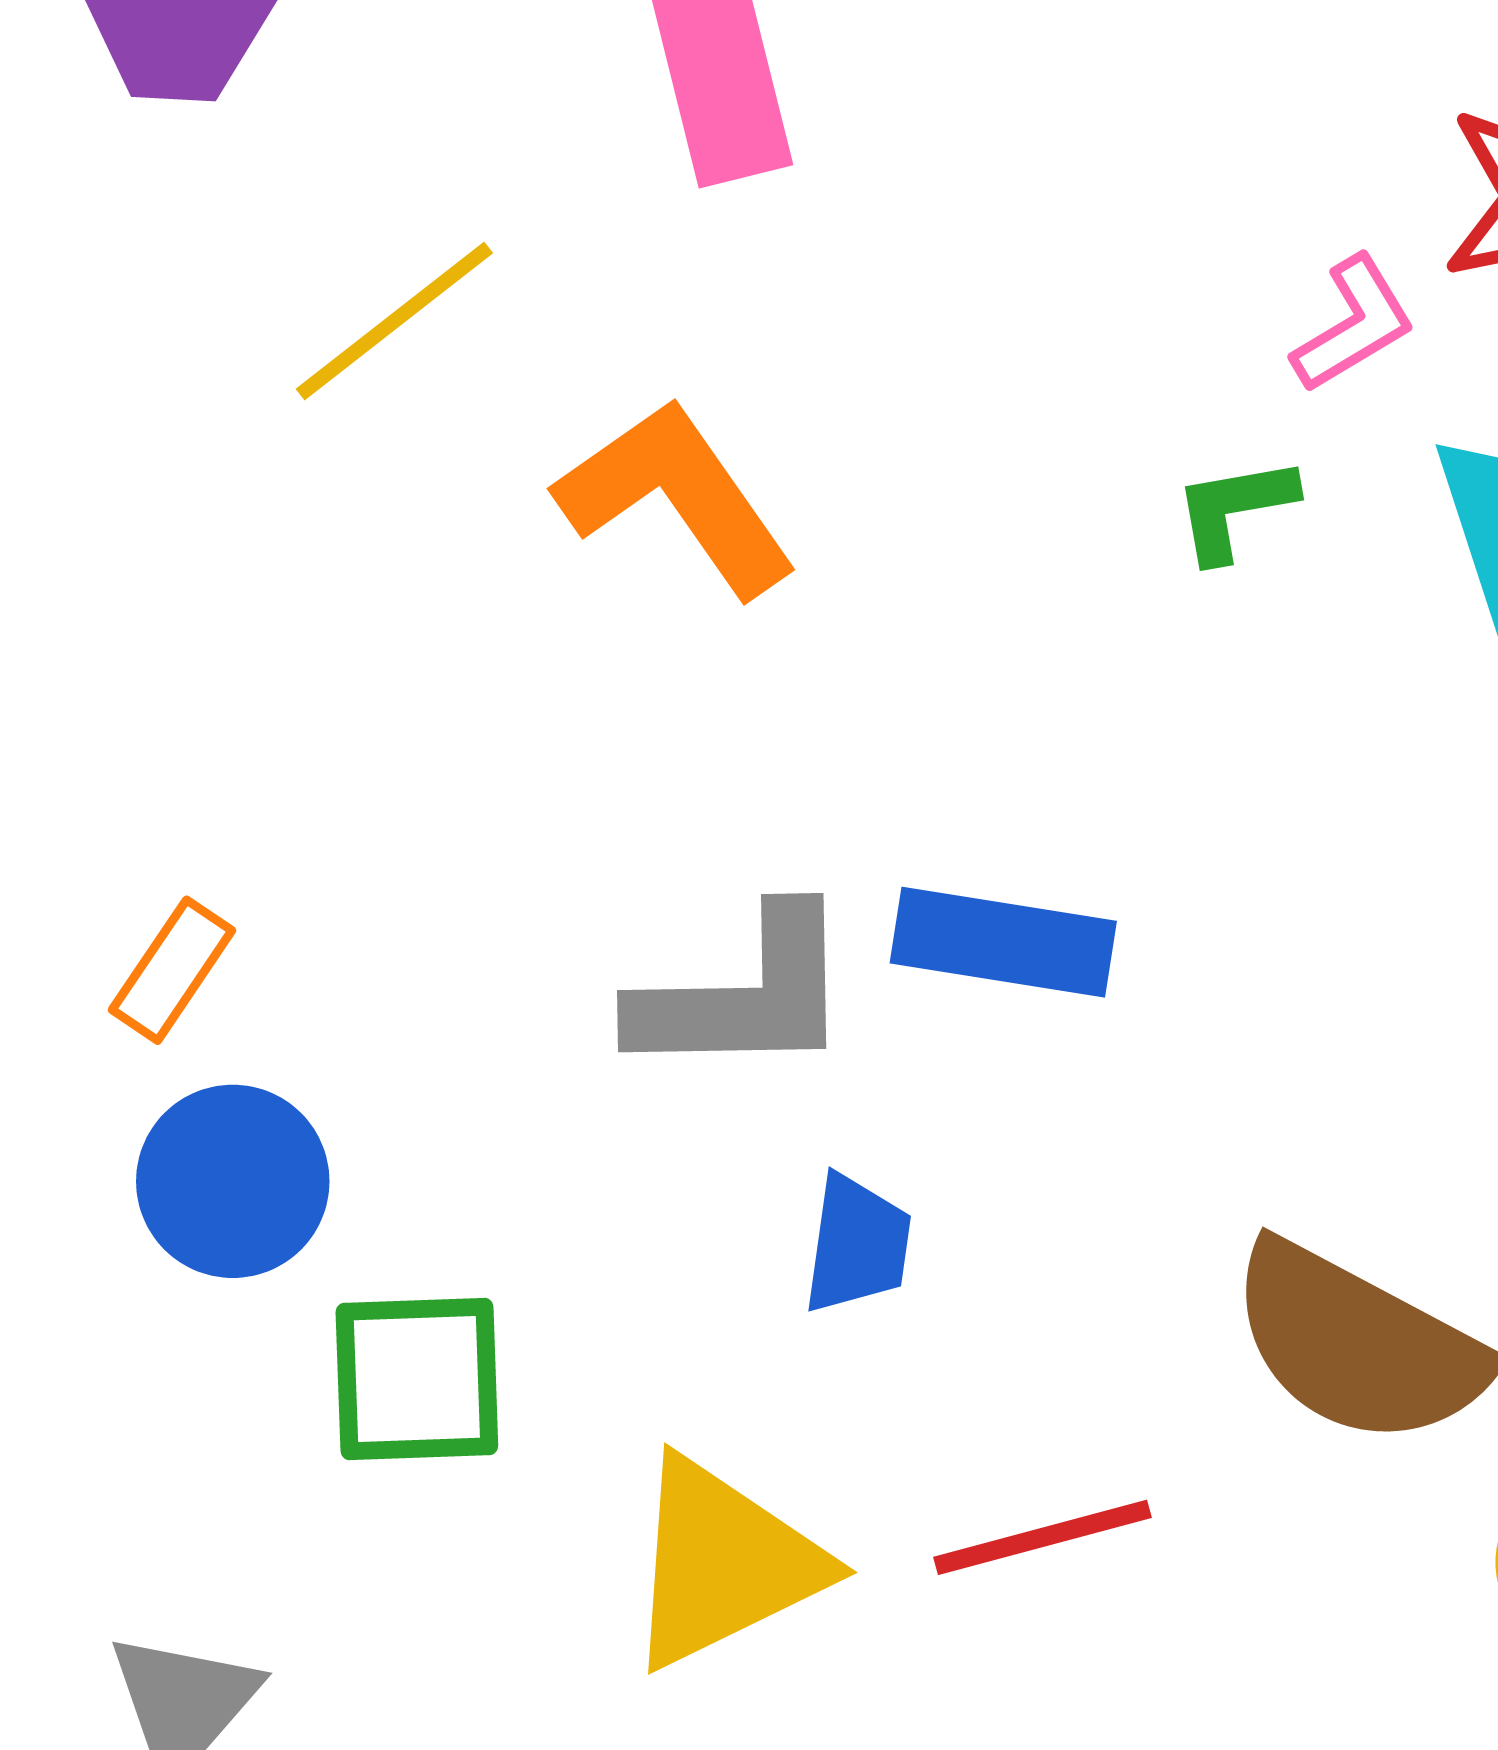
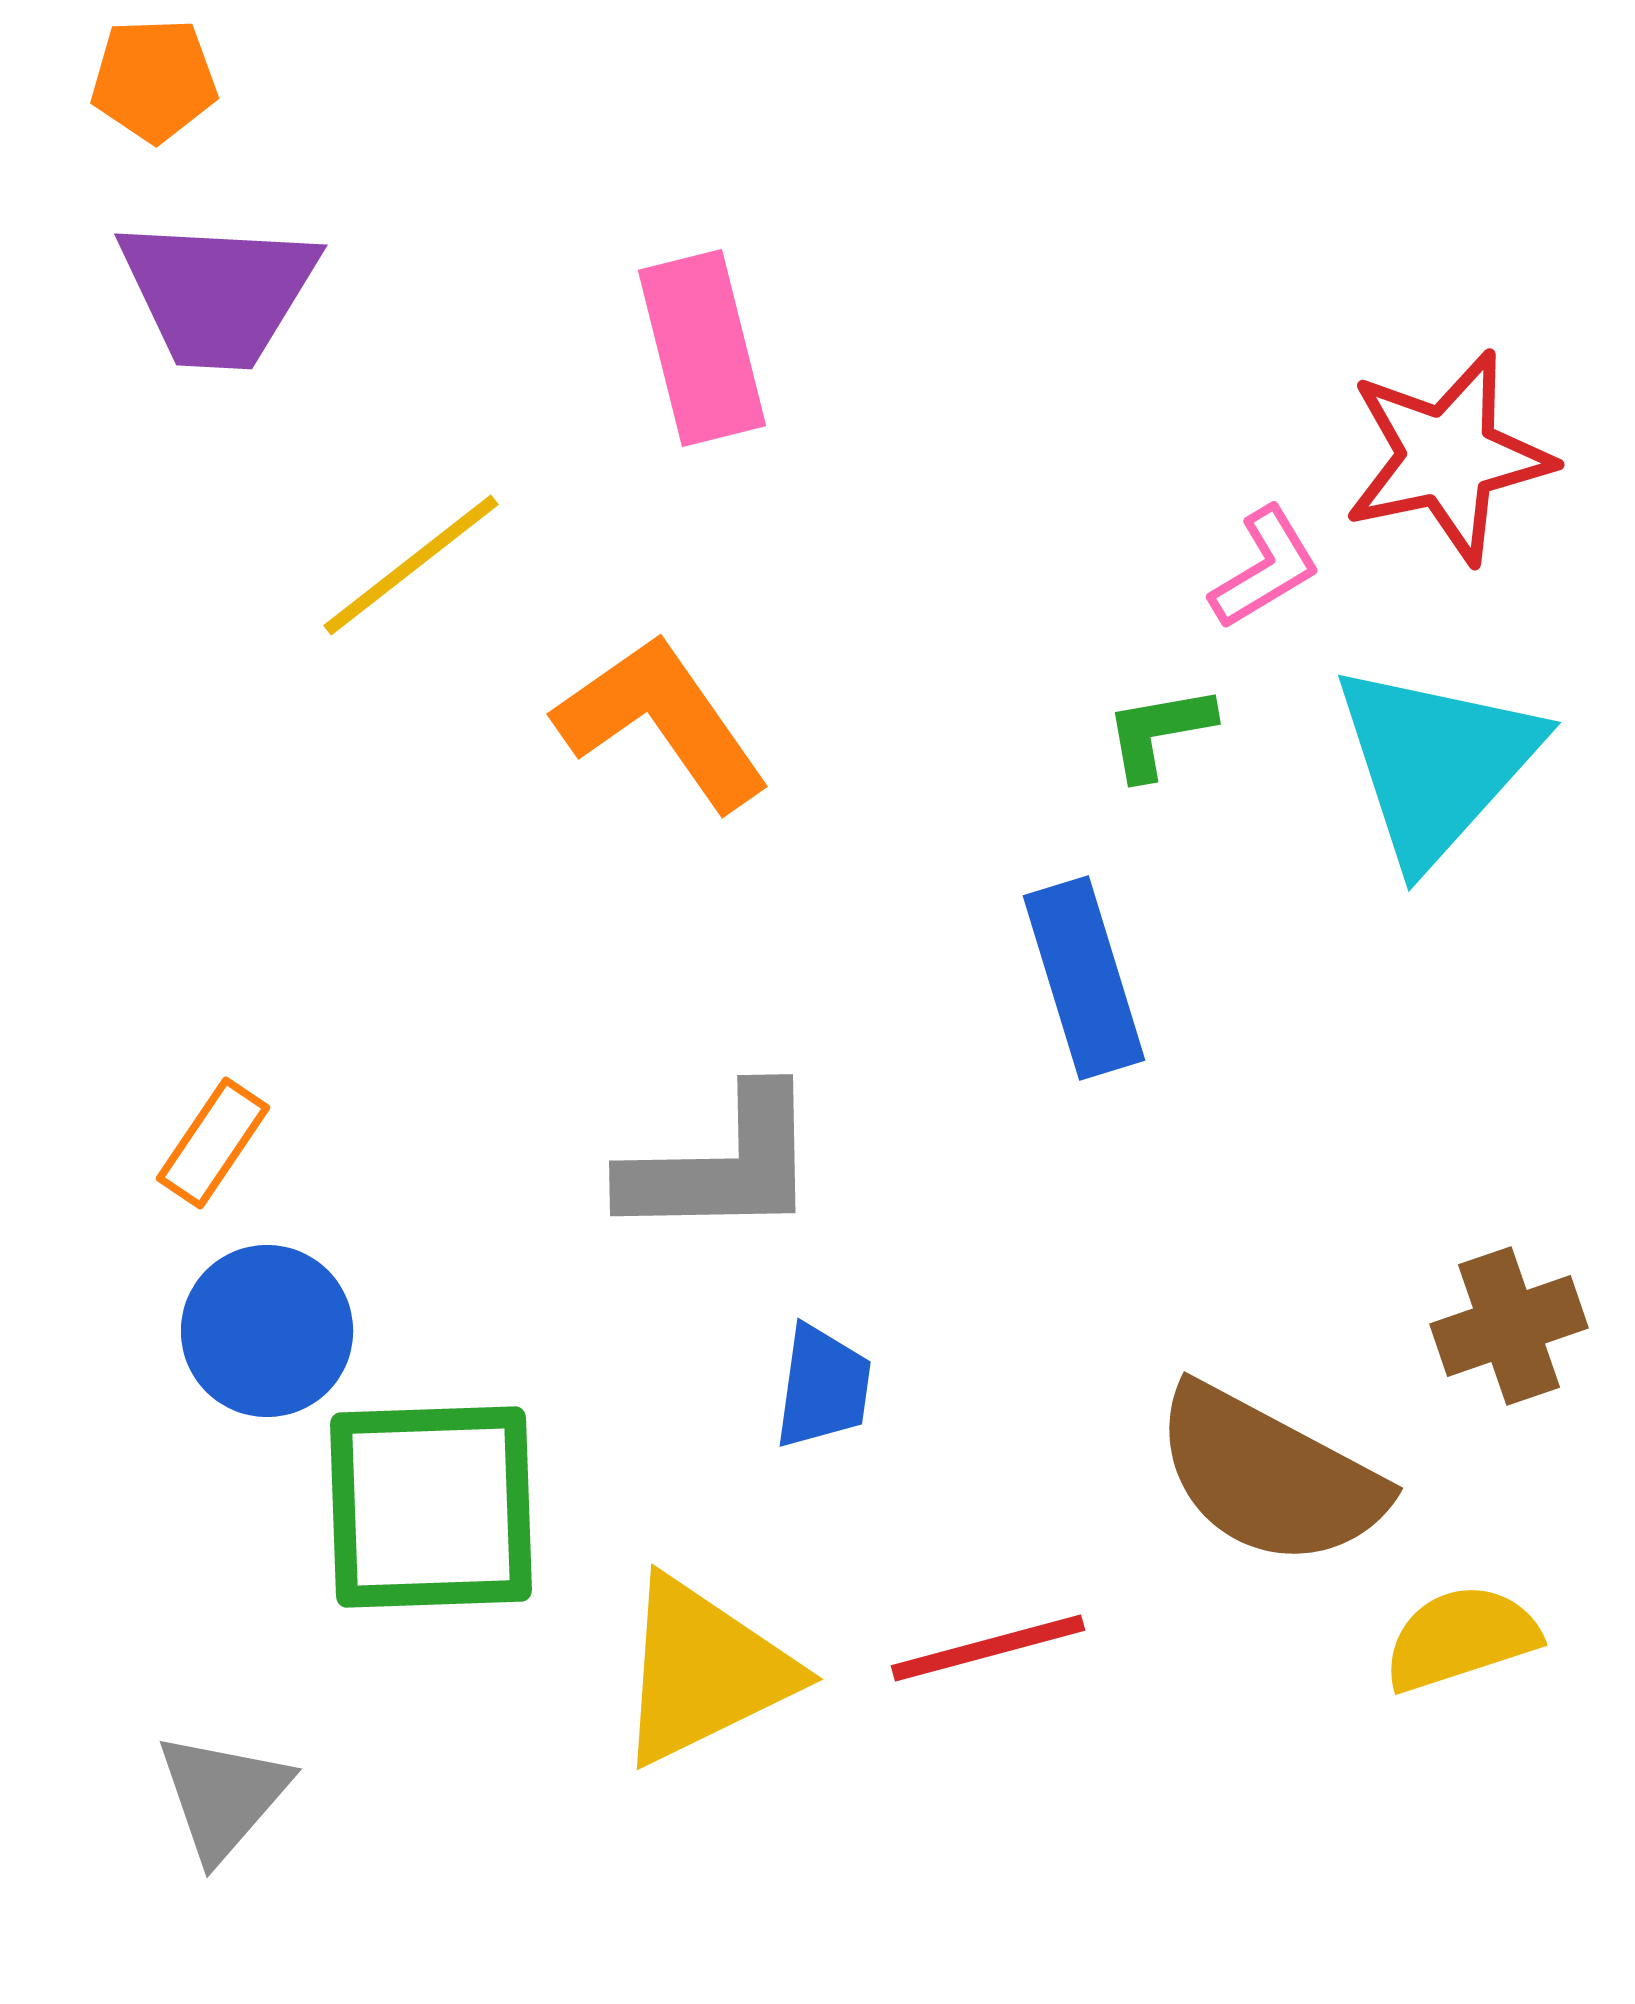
blue rectangle: (1003, 942) -> (1084, 978), moved, turned 64
green square: (417, 1379) -> (431, 1507), size x1.4

